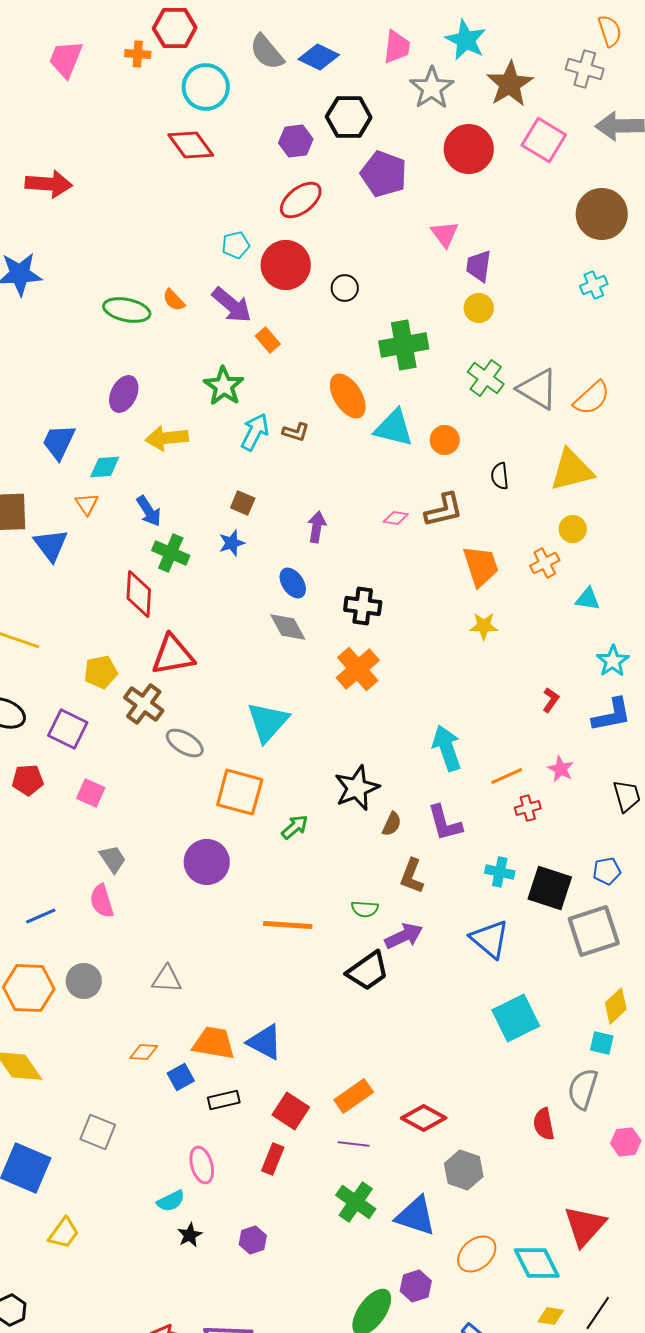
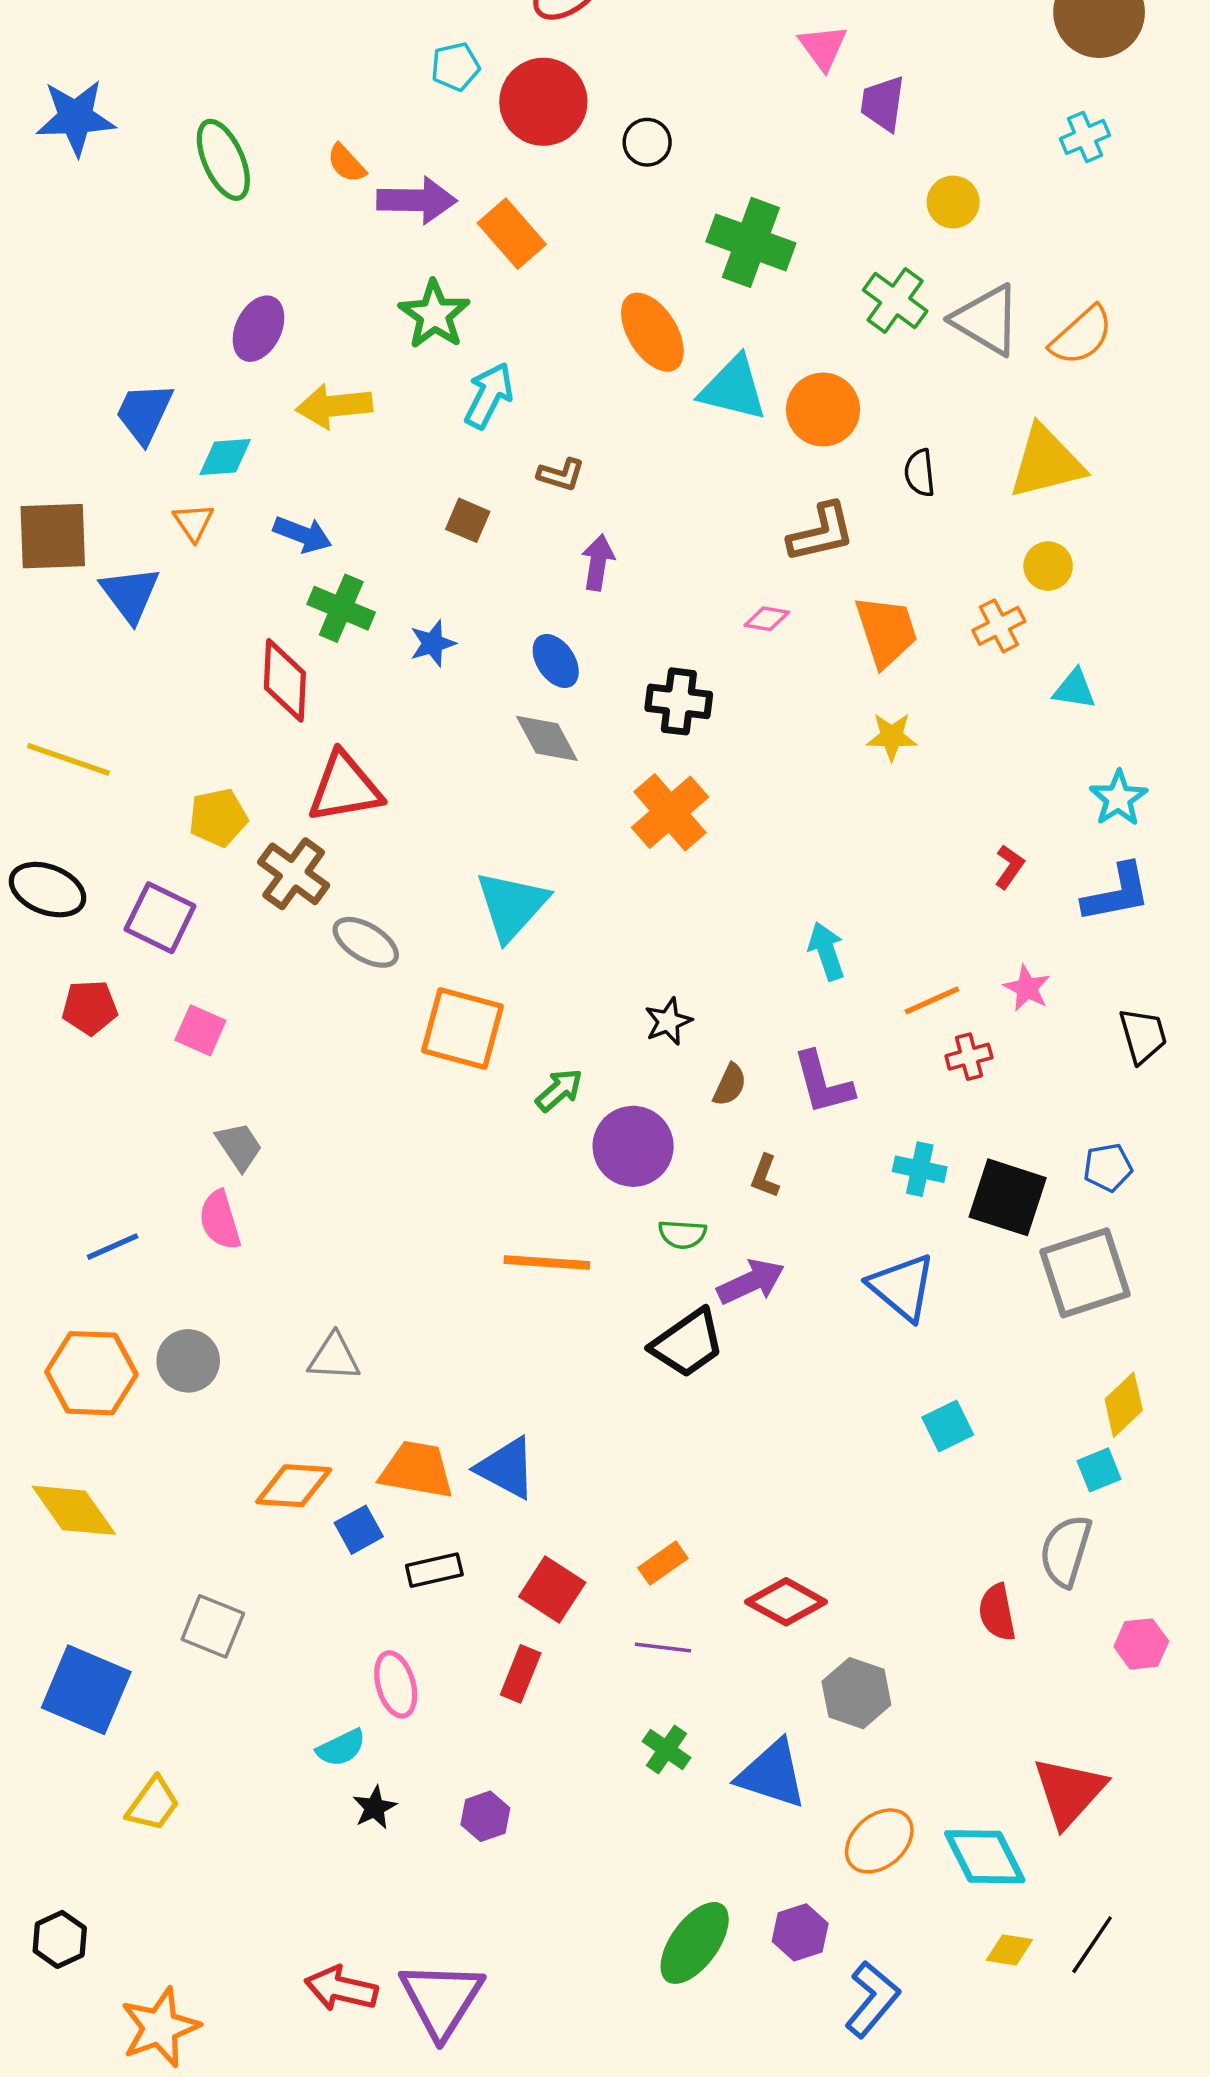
purple arrow: (232, 305) -> (417, 200), moved, turned -39
yellow circle: (479, 308) -> (953, 202), moved
green ellipse: (127, 310) -> (223, 160), moved, turned 54
orange rectangle: (268, 340) -> (512, 234), size x1.5
green cross: (404, 345) -> (751, 242), turned 30
brown L-shape: (296, 432) -> (561, 475), moved
orange circle: (445, 440) -> (823, 410), size x1.4
blue arrow: (149, 511) -> (302, 534), turned -36
pink diamond: (396, 518) -> (767, 619), moved
blue star: (232, 543) -> (433, 643), moved
cyan arrow: (447, 748) -> (827, 951), size x0.7
black star: (357, 788) -> (668, 1021), size x0.6
purple circle: (207, 862) -> (633, 1146), moved
brown L-shape: (412, 876) -> (765, 1176), size x0.7
cyan square: (516, 1018) -> (948, 1426), size x0.6
cyan square: (602, 1043) -> (1099, 1470), turned -35
orange diamond: (144, 1052) -> (294, 1486), size x1.5
orange rectangle: (354, 1096) -> (663, 1563), size x0.7
green cross: (356, 1202) -> (666, 1749), size x0.7
purple hexagon: (416, 1286) -> (800, 1932), moved

